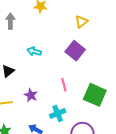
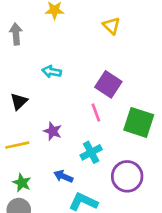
yellow triangle: (81, 22) -> (112, 26), turned -32
purple square: (75, 51) -> (108, 84), moved

